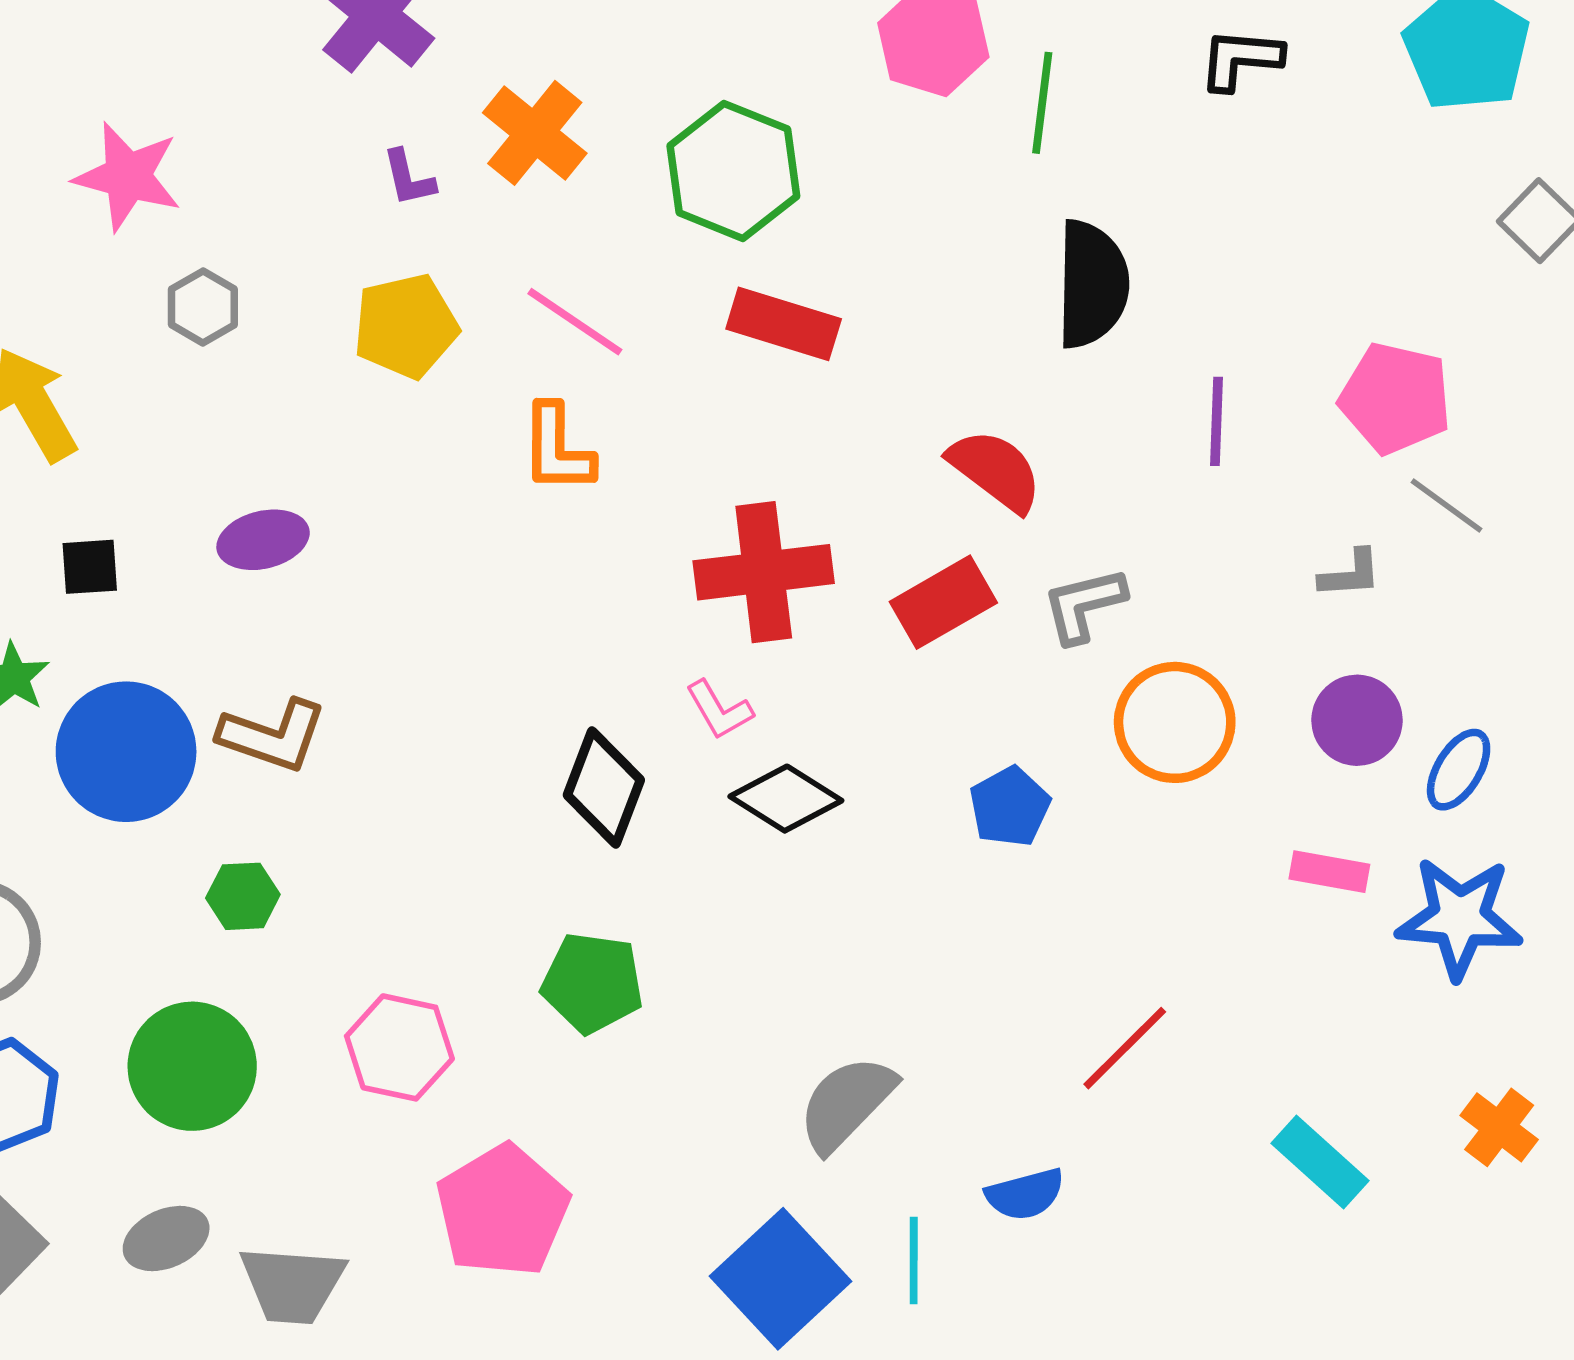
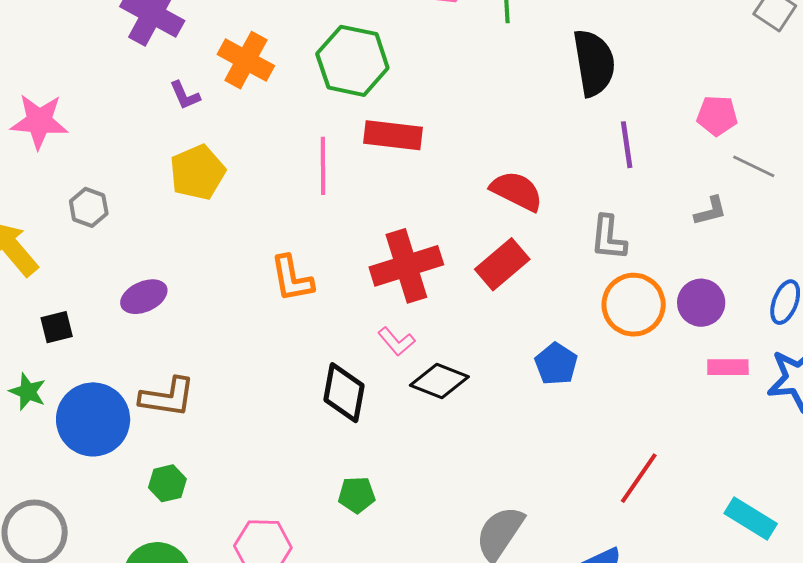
black semicircle: (1092, 284) -> (594, 63), moved
gray hexagon: (203, 307) -> (89, 207), moved
pink line: (575, 322) -> (323, 166), moved, turned 66
pink pentagon: (1395, 398) -> (717, 116), size x0.7
orange L-shape: (557, 449) -> (292, 278), moved
gray L-shape: (1084, 605) -> (608, 238), moved, turned -60
purple circle: (1357, 720) -> (701, 303), moved
green pentagon: (592, 983) -> (357, 495), size x0.7

